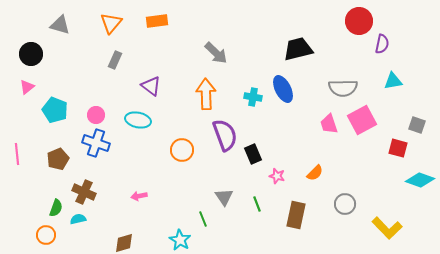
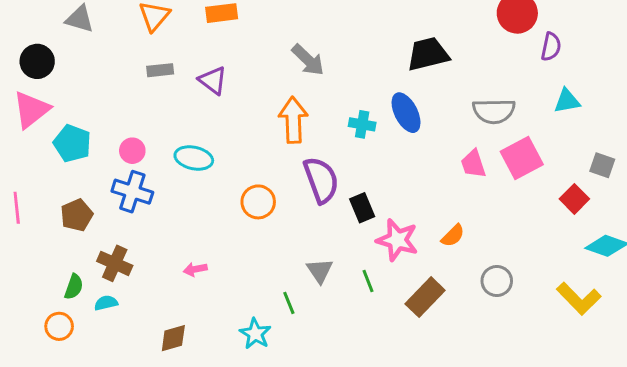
gray rectangle: (115, 60) -> (160, 70), turned 60
purple triangle: (151, 86) -> (213, 80), moved
pink triangle: (27, 87) -> (31, 110), size x1.8
red square: (398, 148) -> (574, 199), turned 30
pink star: (277, 176) -> (397, 240), size x1.8
brown rectangle: (296, 215) -> (425, 297), turned 32
yellow L-shape: (387, 228) -> (579, 299), moved

